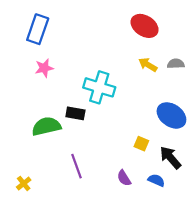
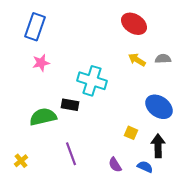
black arrow: (170, 158) -> (158, 146), turned 40
yellow cross: (24, 183) -> (21, 161), moved

